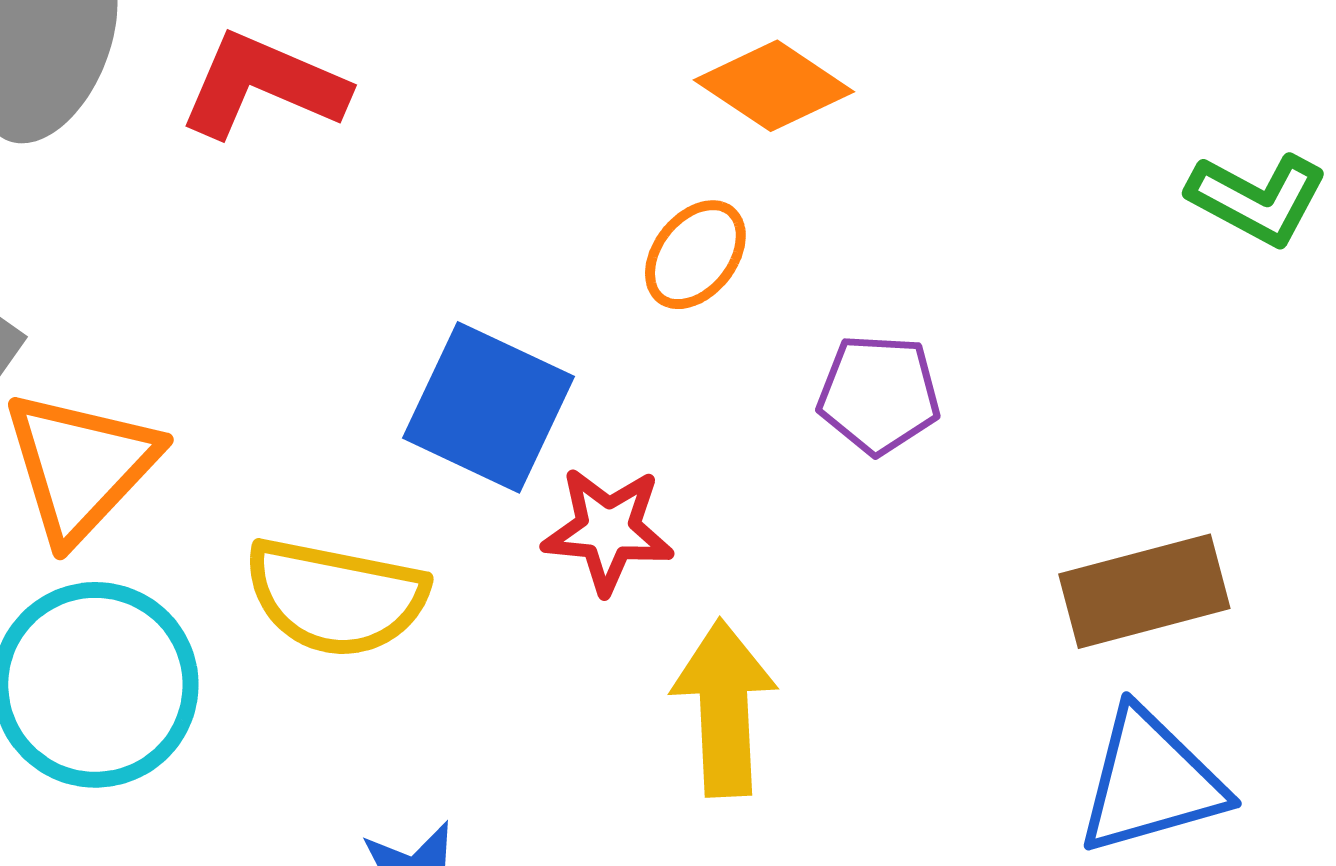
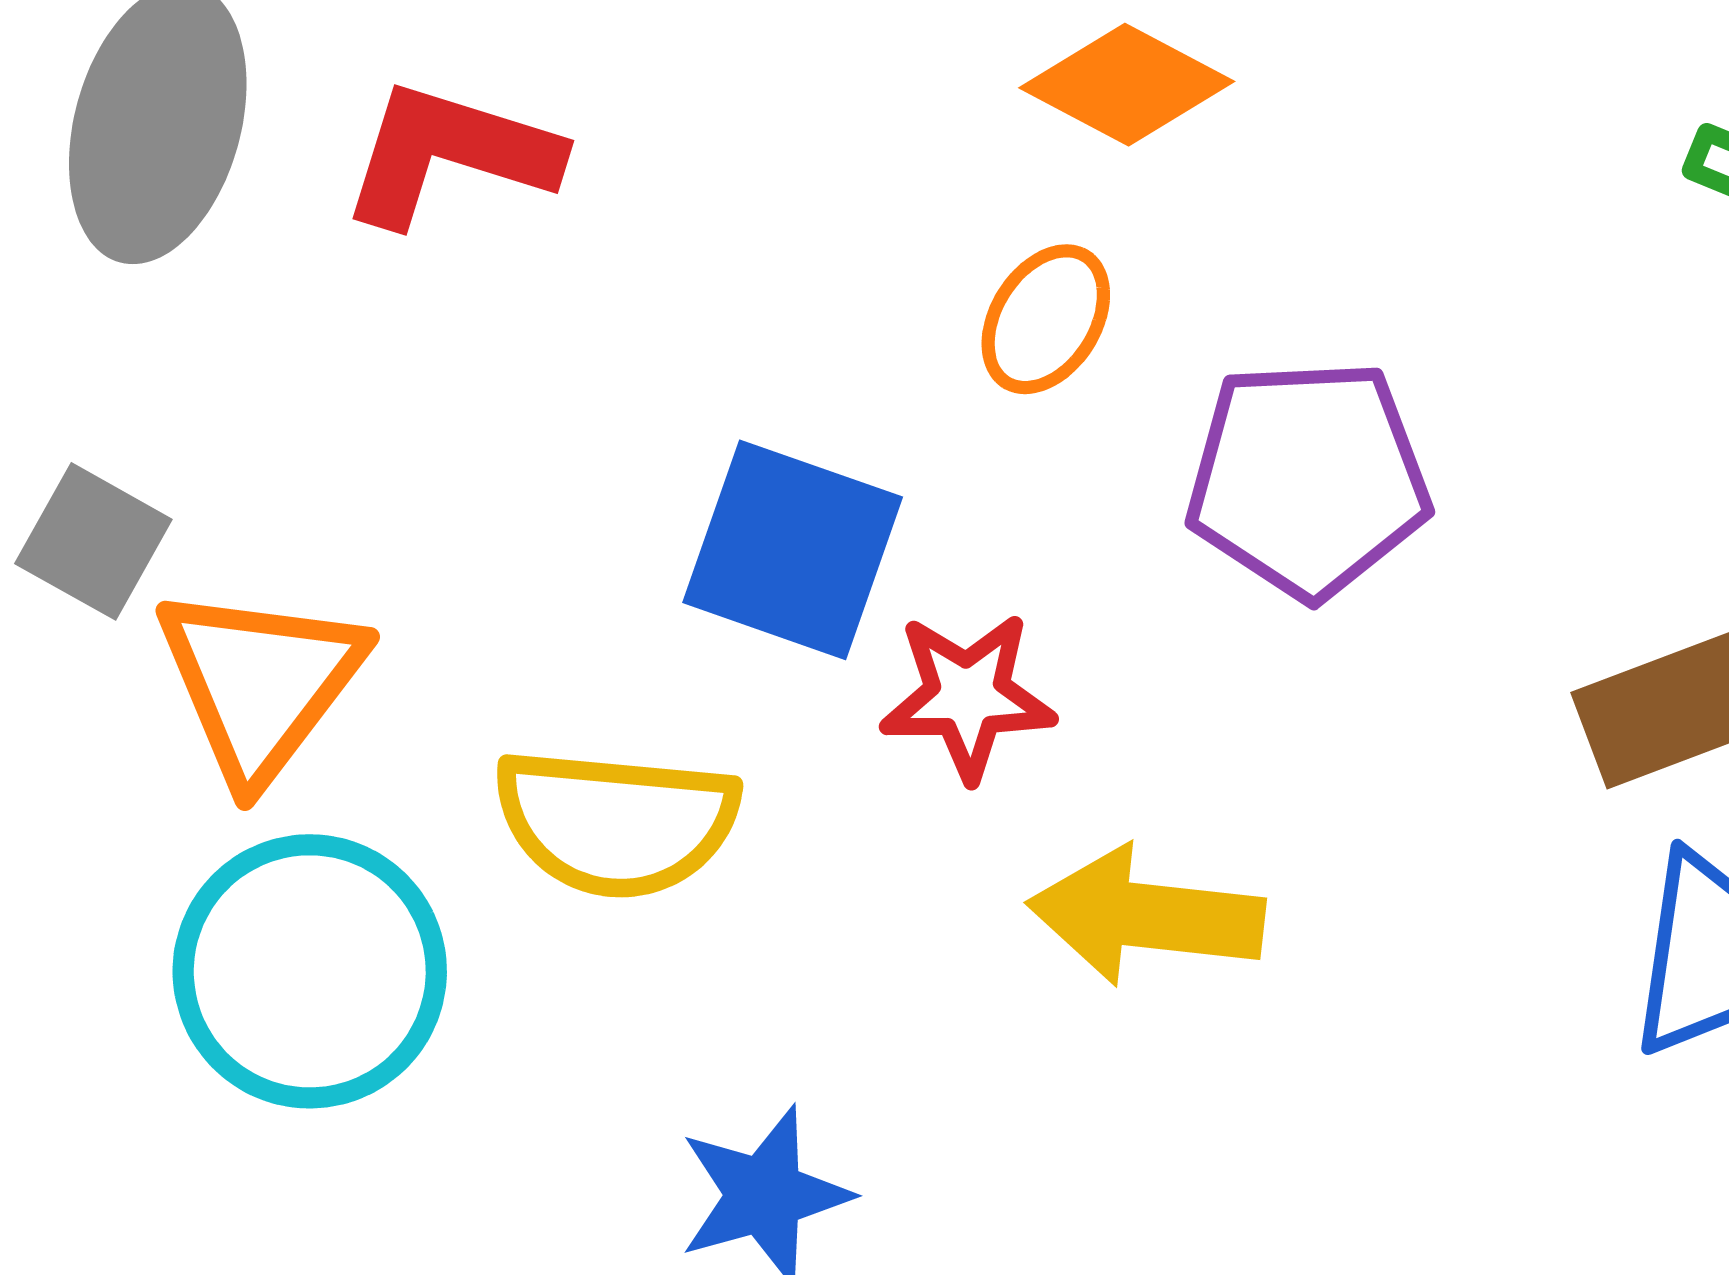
purple pentagon: (879, 394) -> (1308, 479), size x1.5
yellow arrow: (724, 708) -> (1146, 916), turned -75

